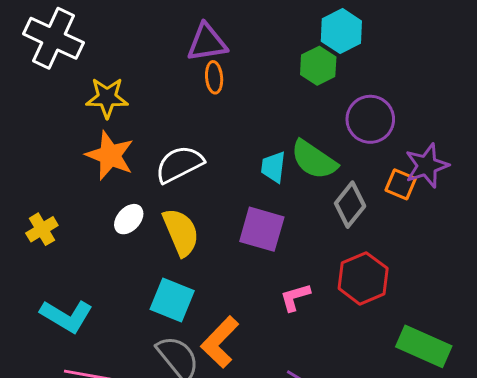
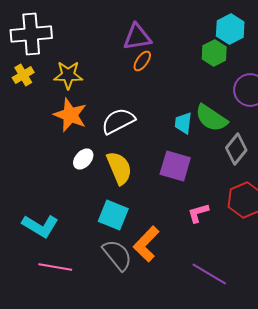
white cross: (54, 38) -> (31, 34), turned -30
orange ellipse: (214, 77) -> (142, 61), turned 40
yellow cross: (42, 229) -> (23, 75), moved

